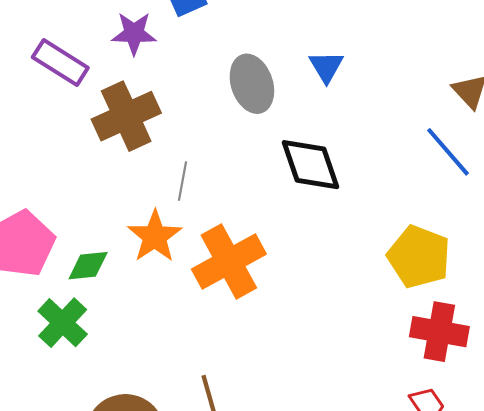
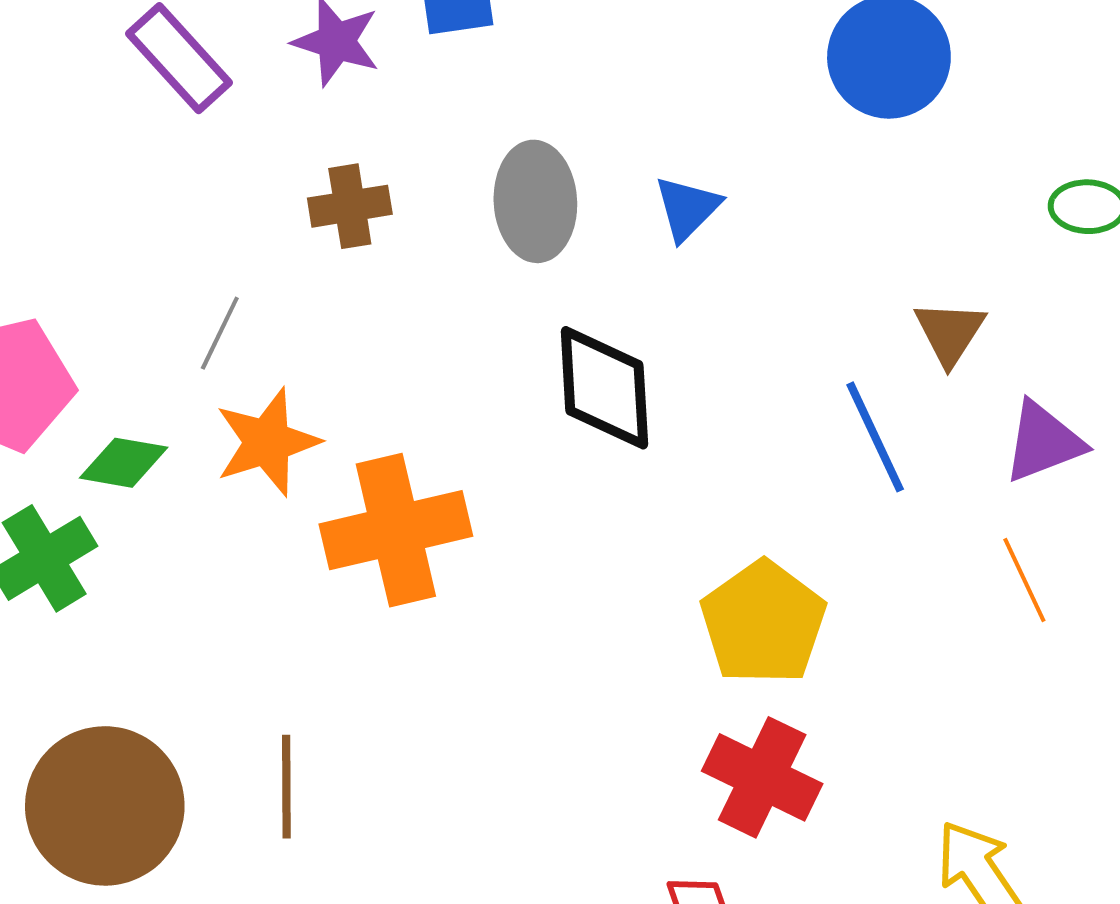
brown cross: (126, 116) -> (350, 206), moved, size x0.6
gray line: (182, 181) -> (220, 333), moved

